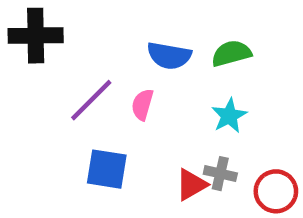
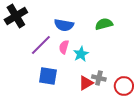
black cross: (36, 36) -> (16, 16), turned -30
blue semicircle: (169, 56) -> (64, 25), moved
cyan star: (229, 116) -> (81, 54), moved

